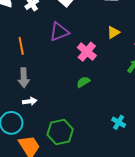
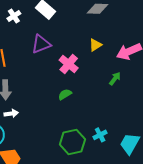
cyan cross: (119, 122) -> (100, 135), turned 32
green hexagon: (60, 132) -> (72, 142), moved

